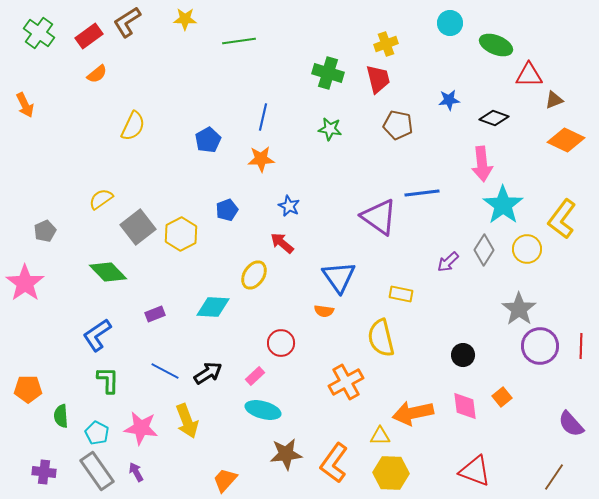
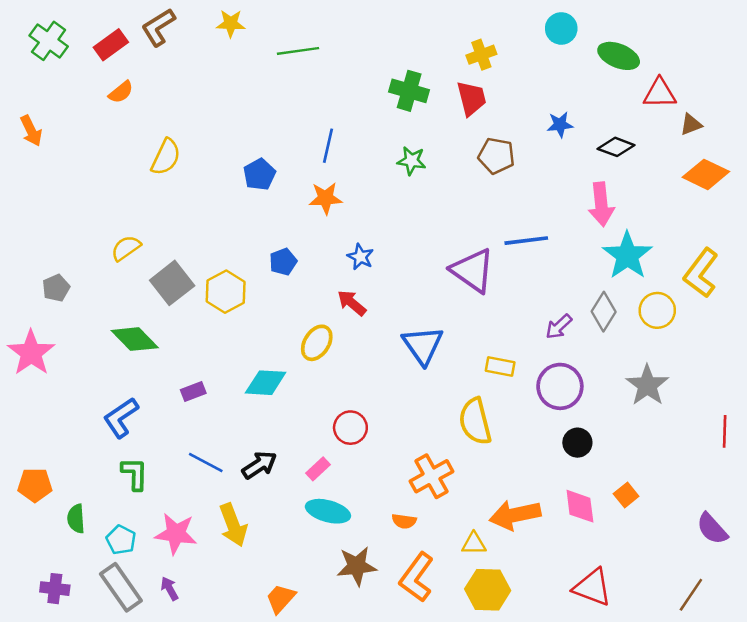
orange semicircle: (324, 311) -> (404, 521), moved
purple circle: (540, 346) -> (560, 386), moved

